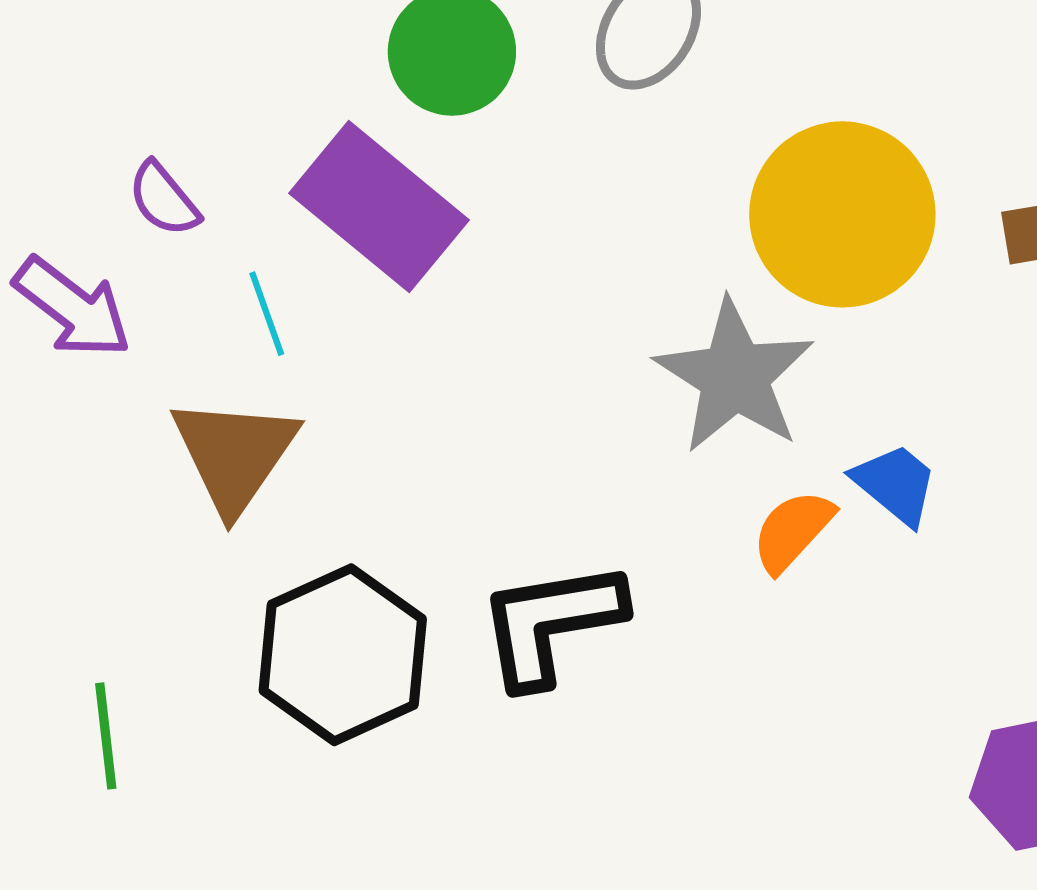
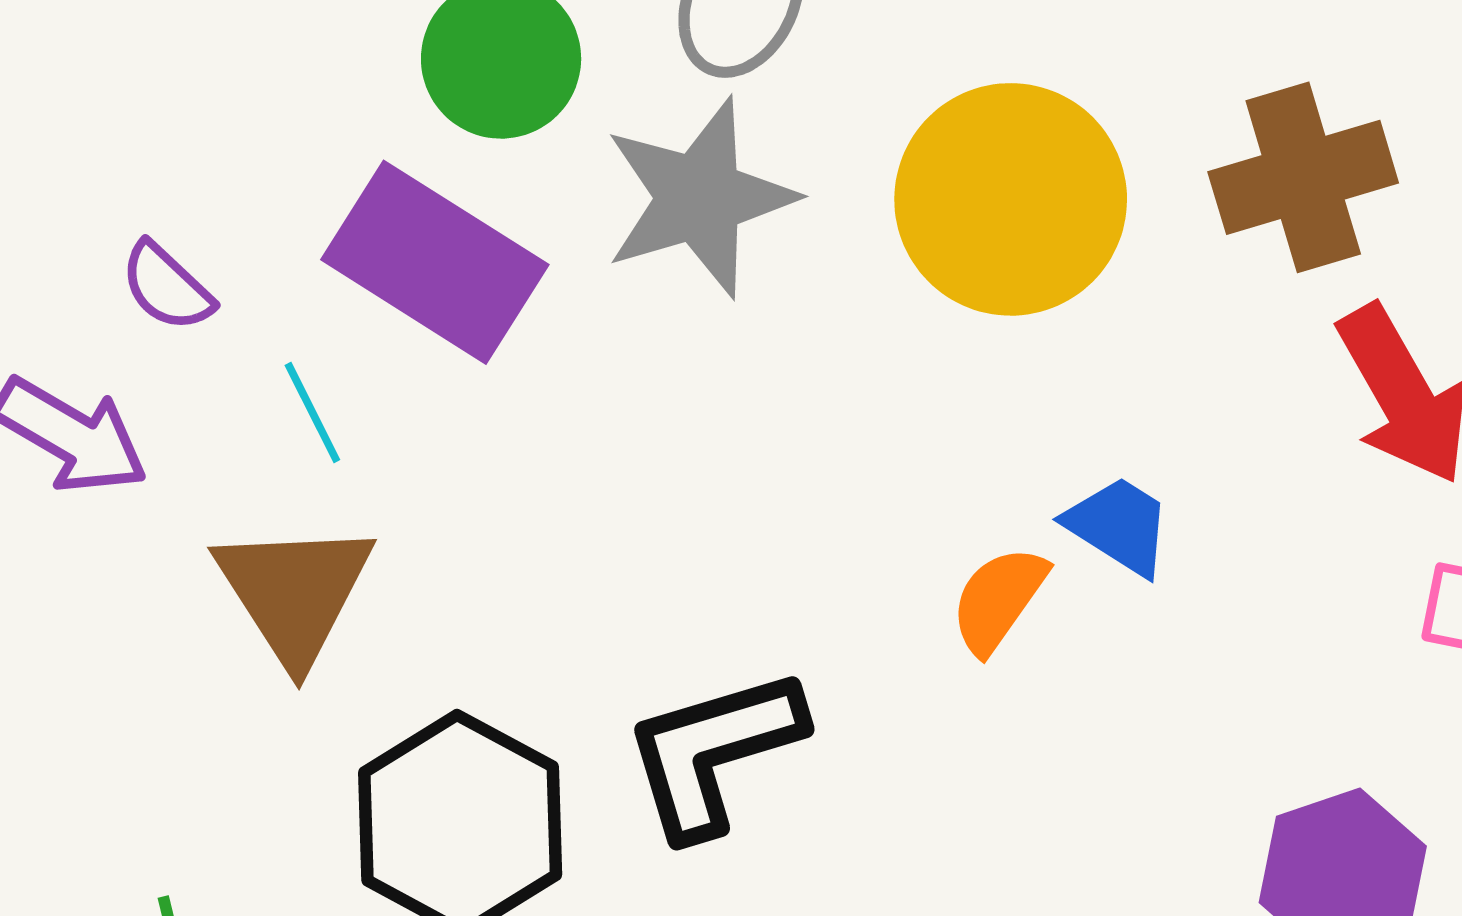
gray star: (735, 376) -> (699, 198), moved, turned 30

